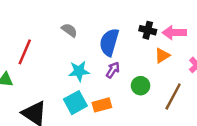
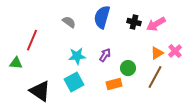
pink arrow: (174, 33) -> (156, 24), turned -30
blue semicircle: (109, 42) -> (102, 17), moved
orange triangle: (162, 55) -> (157, 53), moved
orange rectangle: (102, 105) -> (114, 84), moved

